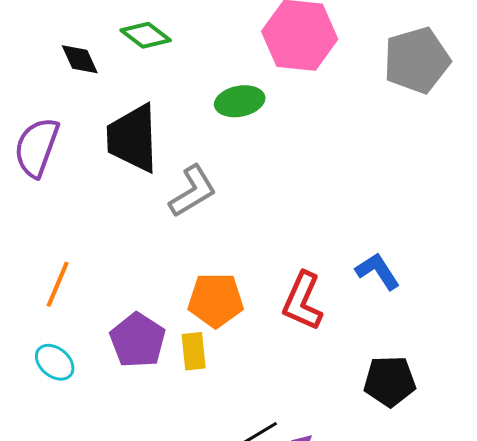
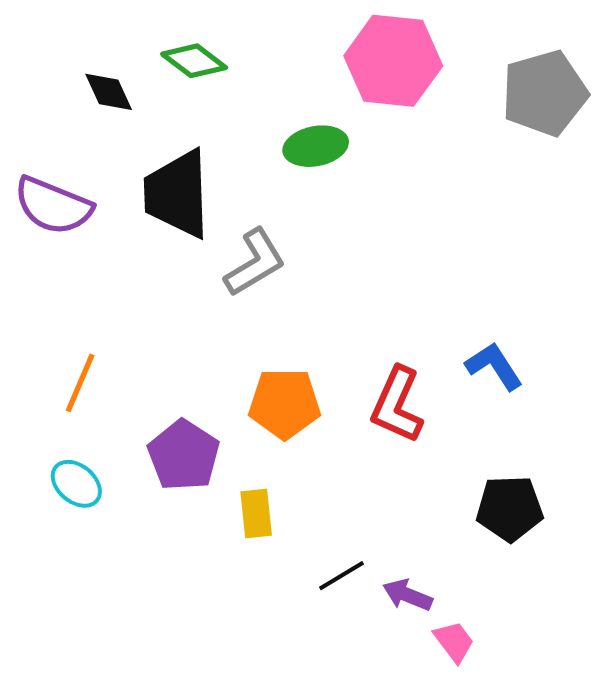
purple semicircle: (37, 147) -> (53, 206), turned -88
yellow rectangle: (194, 351) -> (256, 514), moved

